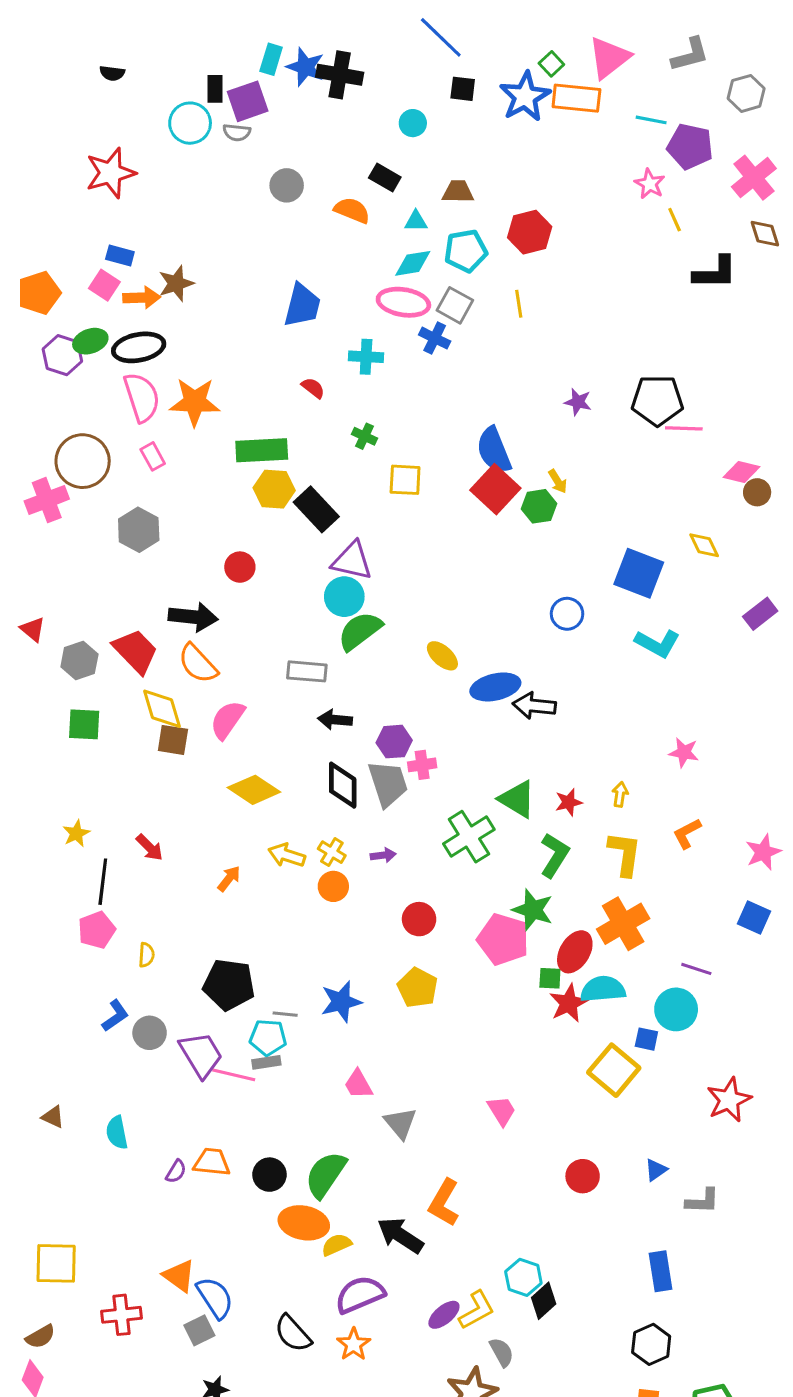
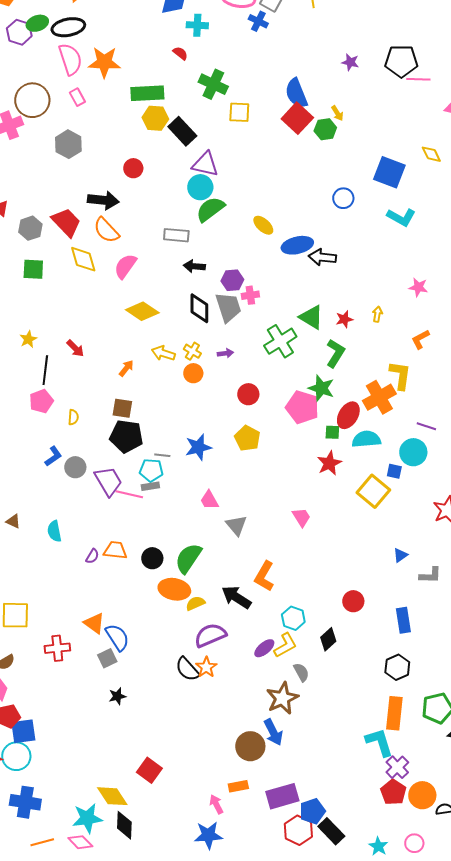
cyan cross: (366, 357) -> (197, 25), moved
green cross: (365, 436) -> (213, 84), size x1.8
brown square: (173, 740) -> (122, 408), moved
yellow L-shape: (625, 854) -> (400, 375), moved
red star: (569, 1003) -> (329, 463), moved
red circle: (583, 1176) -> (353, 601), moved
cyan hexagon: (523, 1277) -> (293, 618), moved
black semicircle: (293, 1333) -> (187, 669), moved

